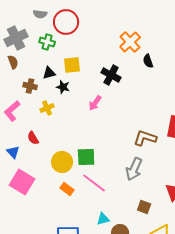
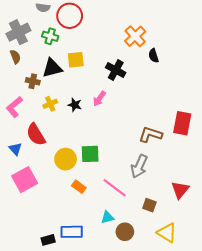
black triangle: (49, 73) -> (52, 68), size x1.5
black star: (63, 87) -> (75, 105), moved
red semicircle: (33, 138) -> (36, 135), size x1.6
pink square: (22, 182) -> (25, 180), turned 30
pink line: (94, 183) -> (115, 188), moved
orange rectangle: (67, 189) -> (79, 187), moved

